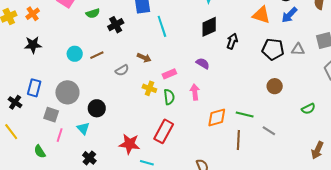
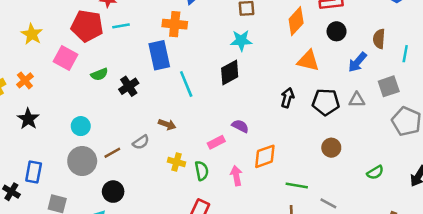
blue arrow: (289, 15) -> (357, 62), moved
black diamond: (209, 27) -> (230, 72), moved
black arrow: (232, 41) -> (287, 98), moved
black star: (33, 45) -> (28, 119), turned -30
brown line: (97, 55) -> (112, 153), moved
pink rectangle: (169, 74) -> (216, 142), moved
gray circle: (67, 92) -> (82, 161), moved
pink arrow: (195, 92) -> (236, 176), moved
orange diamond: (217, 118) -> (265, 156), moved

